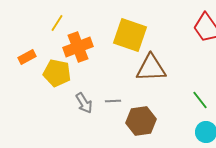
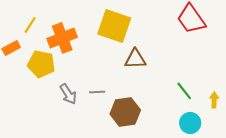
yellow line: (57, 23) -> (30, 25), moved
brown triangle: (151, 68) -> (135, 59), size x0.7

